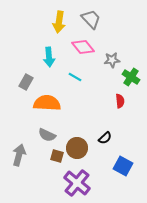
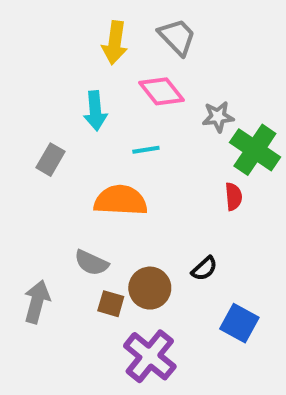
cyan line: (75, 77) -> (146, 150), turned -40
green cross: (131, 77) -> (255, 150), size x1.4
orange semicircle: (47, 103) -> (121, 200), moved

